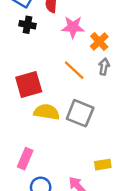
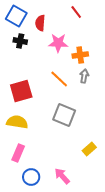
orange cross: (99, 41) -> (80, 55), turned 35
yellow semicircle: (47, 112) -> (17, 122), moved
yellow rectangle: (103, 165) -> (89, 149), moved, turned -32

